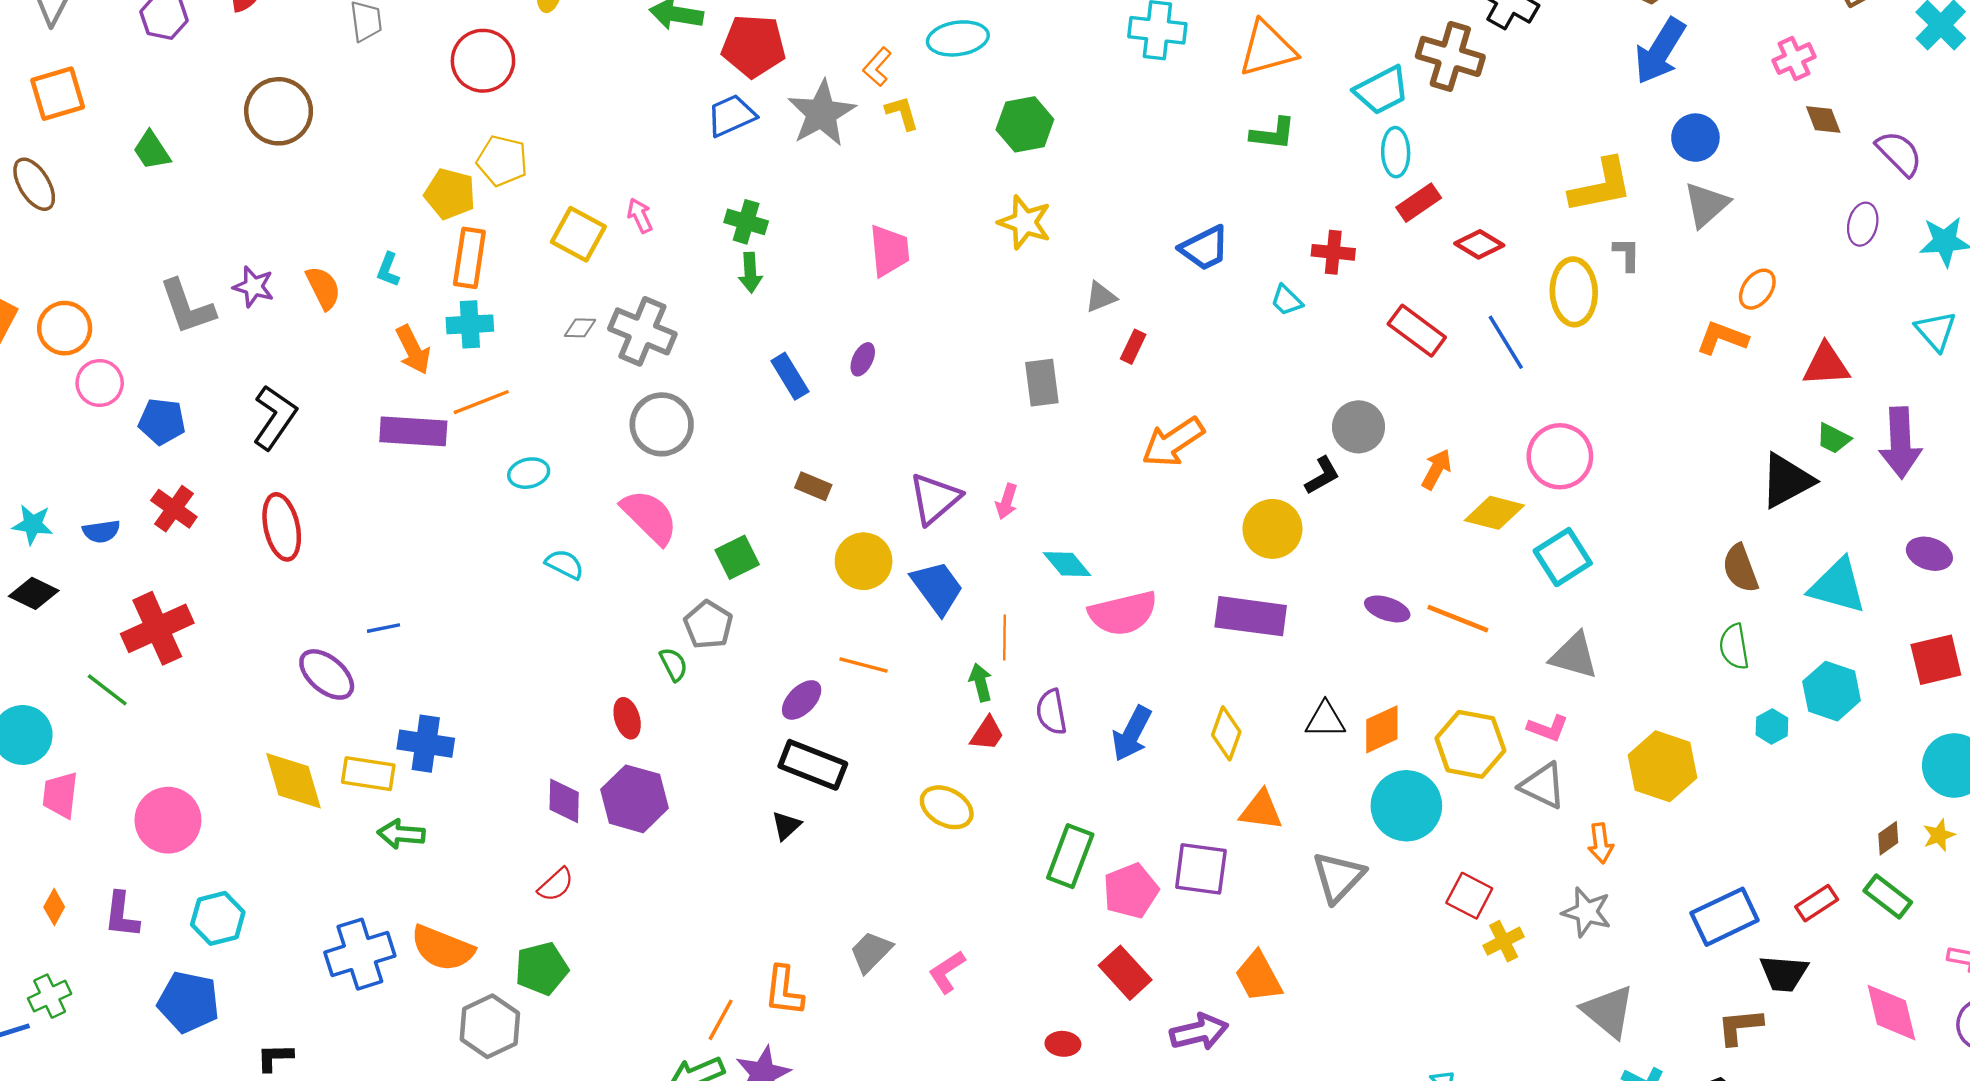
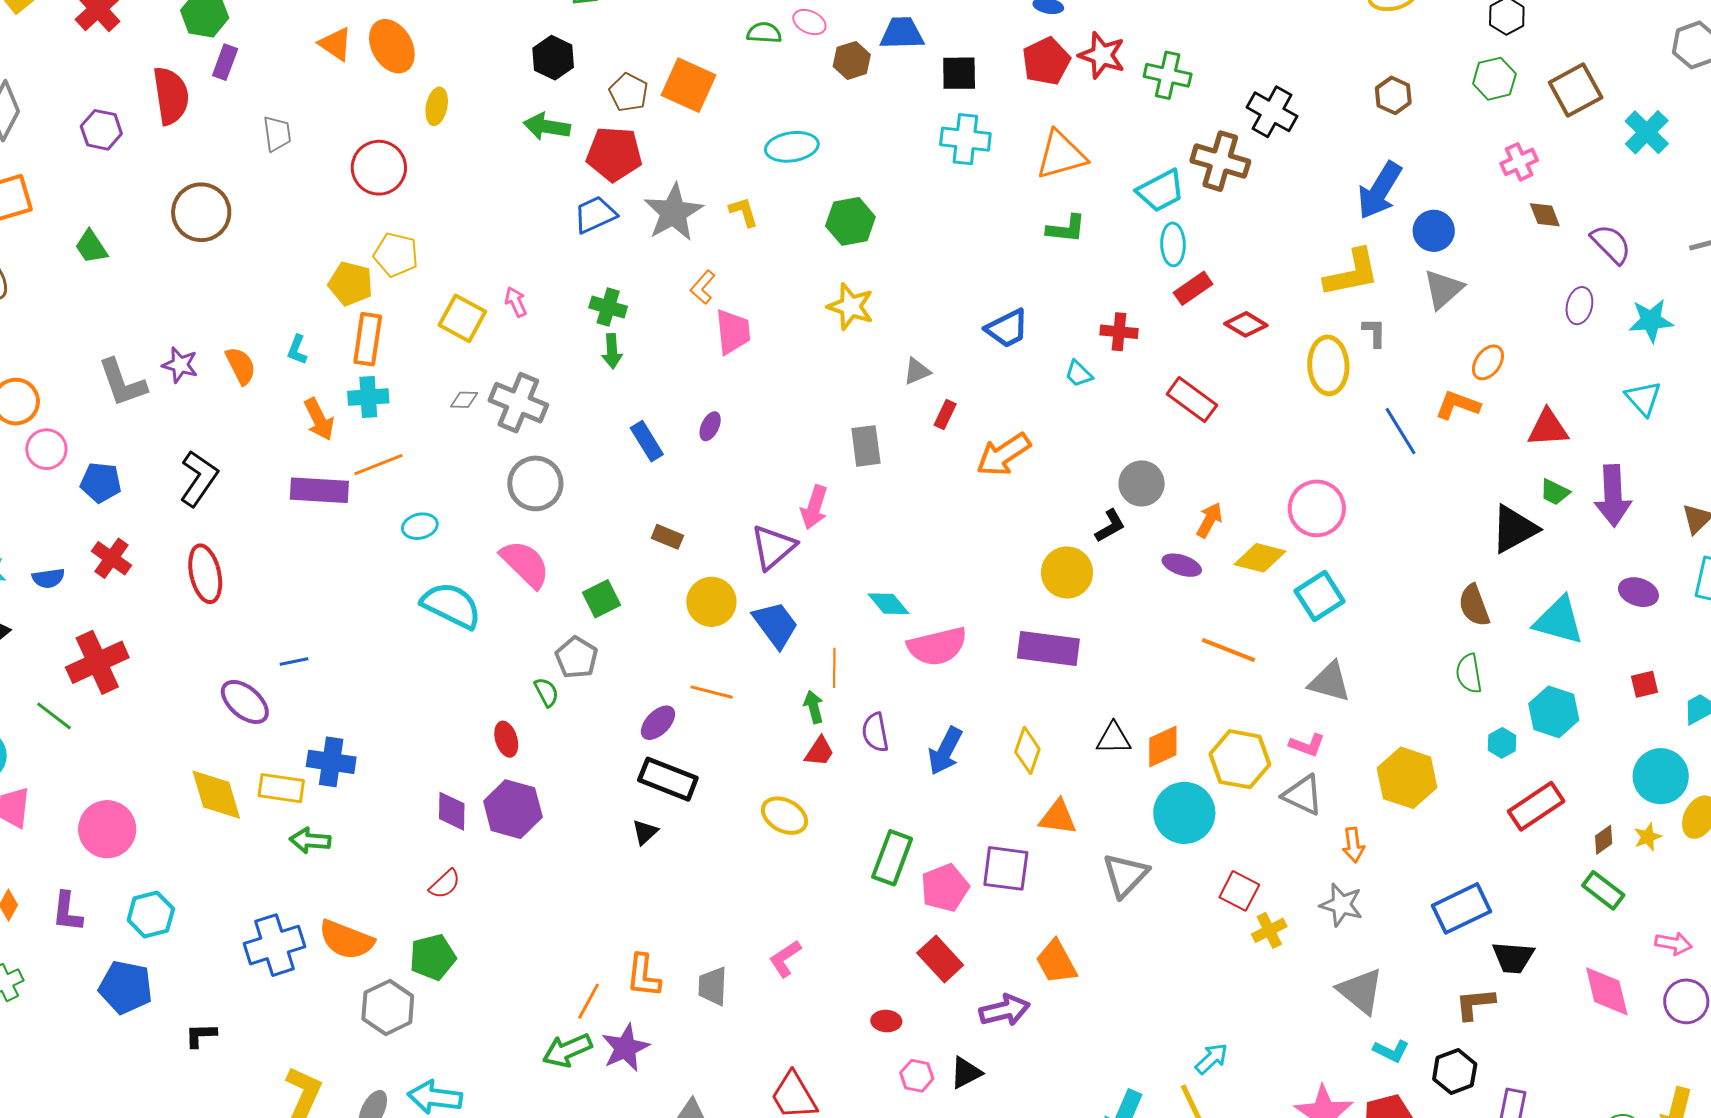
blue arrow: (1660, 51) -> (1380, 190), moved
orange L-shape: (877, 67) -> (703, 287), moved
blue line: (1506, 342) -> (1401, 431), moved
orange arrow: (1173, 442) -> (1003, 455), moved
pink arrow: (1007, 501) -> (814, 507), moved, size x1.4
cyan semicircle: (565, 564) -> (451, 605), size x1.8
purple ellipse: (1387, 609) -> (1182, 565), moved
red square: (1936, 660) -> (1644, 684), size x0.6
red rectangle: (1817, 903) -> (1536, 806), moved, size x1.5
gray trapezoid: (871, 952) -> (713, 986), moved, turned -42

